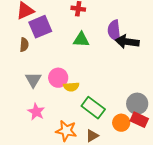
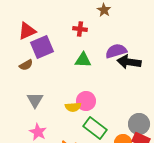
purple semicircle: (114, 31) -> (116, 51), turned 80
brown semicircle: (24, 45) -> (26, 65), turned 56
pink circle: (58, 78) -> (86, 101), moved

